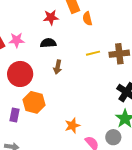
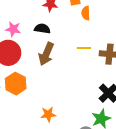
pink star: (17, 40) -> (13, 29), moved
brown arrow: (58, 67) -> (46, 54), size x1.6

